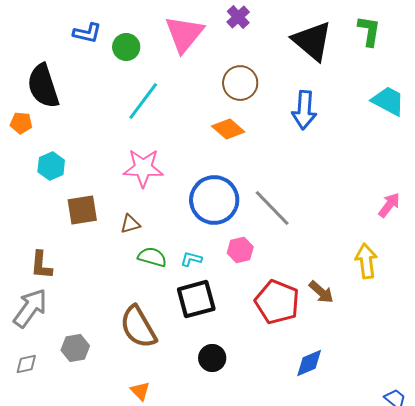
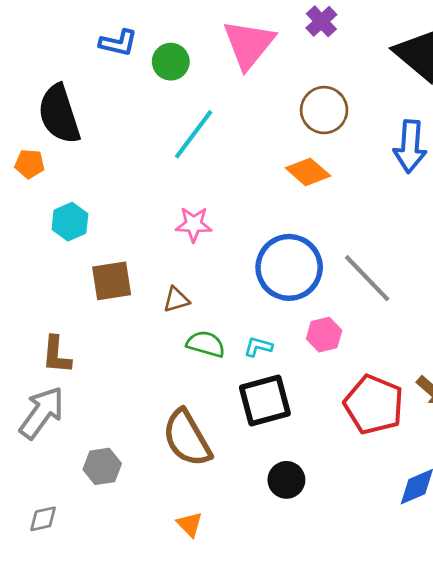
pink star: (143, 168) -> (194, 224), size x0.7
gray diamond: (26, 364) -> (43, 519), moved

